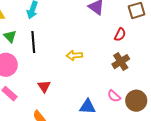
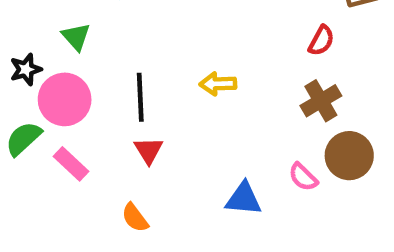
black line: (33, 42) -> (140, 97), moved
brown circle: (136, 101) -> (349, 156), moved

